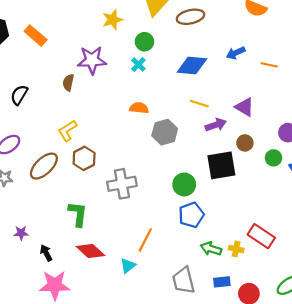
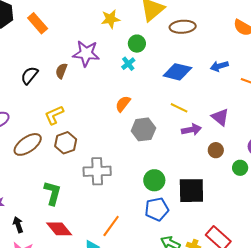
black semicircle: (19, 95) -> (29, 75), moved
orange semicircle: (139, 108) -> (123, 104), turned -66
black square: (221, 165) -> (191, 191), moved

